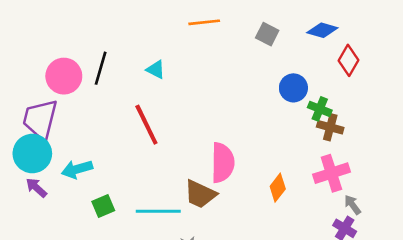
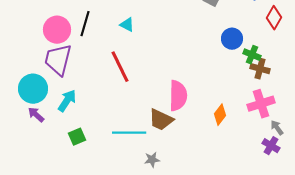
purple trapezoid: (40, 119) -> (58, 60), moved
cyan arrow: (77, 169) -> (67, 101), turned 140
green square: (103, 206) -> (77, 137), moved

